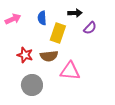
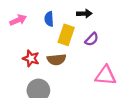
purple semicircle: (90, 28) -> (92, 39), moved
pink triangle: (70, 71) -> (106, 75), moved

